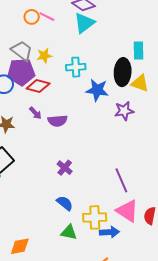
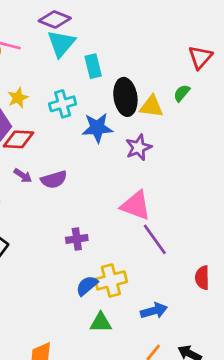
cyan rectangle: (138, 50) -> (93, 66), moved
purple cross: (65, 168) -> (77, 239), turned -35
blue semicircle: (65, 203) -> (87, 286), turned -66
pink triangle: (127, 211) -> (136, 205), moved
yellow cross: (95, 217) -> (111, 280), moved

